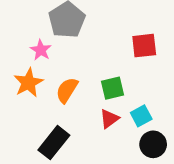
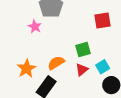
orange star: (28, 83) -> (26, 69), moved
orange semicircle: (67, 90) -> (56, 63), moved, turned 30

